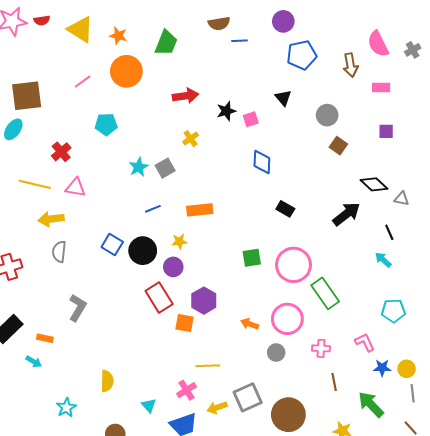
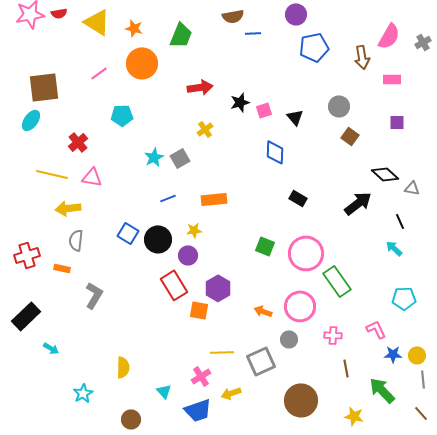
pink semicircle: (378, 44) -> (389, 36), turned -124
black triangle: (283, 98) -> (295, 117), moved
green square: (252, 258) -> (265, 246), turned 30
orange rectangle: (45, 338) -> (62, 268), moved
gray square: (248, 397) -> (261, 361), moved

